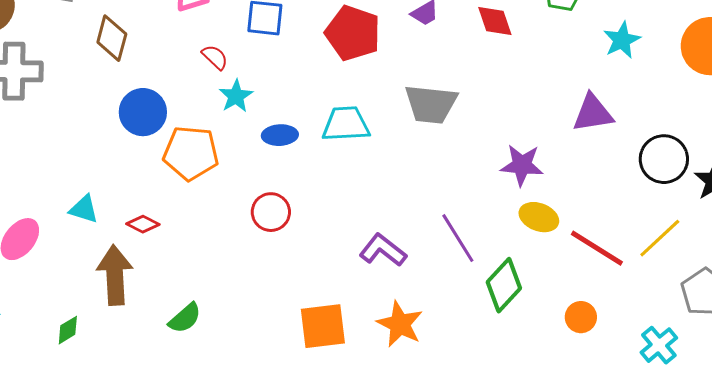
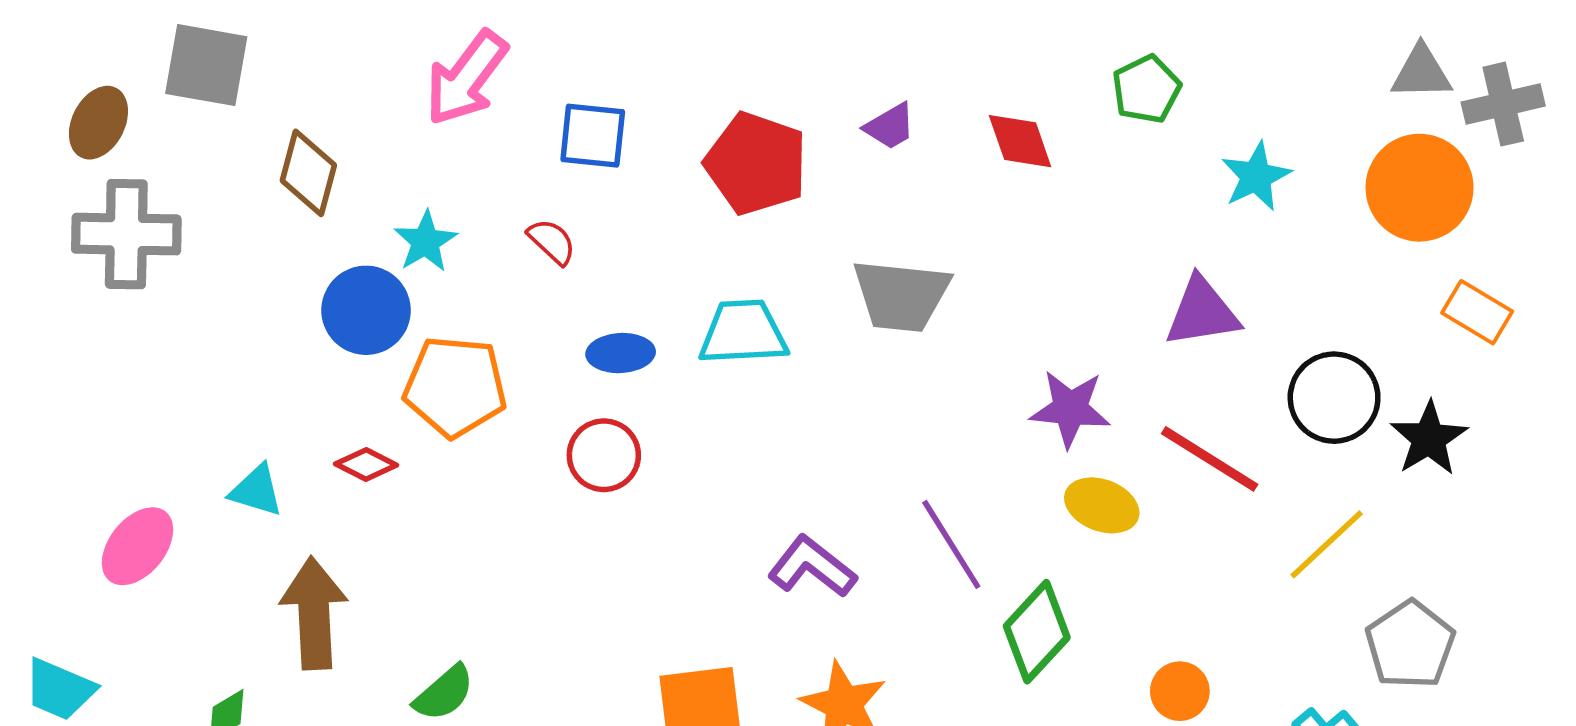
red semicircle: (215, 57) -> (552, 242), moved
cyan star: (236, 96) -> (425, 242), moved
red circle: (271, 212) -> (604, 455), moved
red diamond: (143, 224) -> (366, 465), moved
red line: (597, 248) -> (1210, 459), moved

